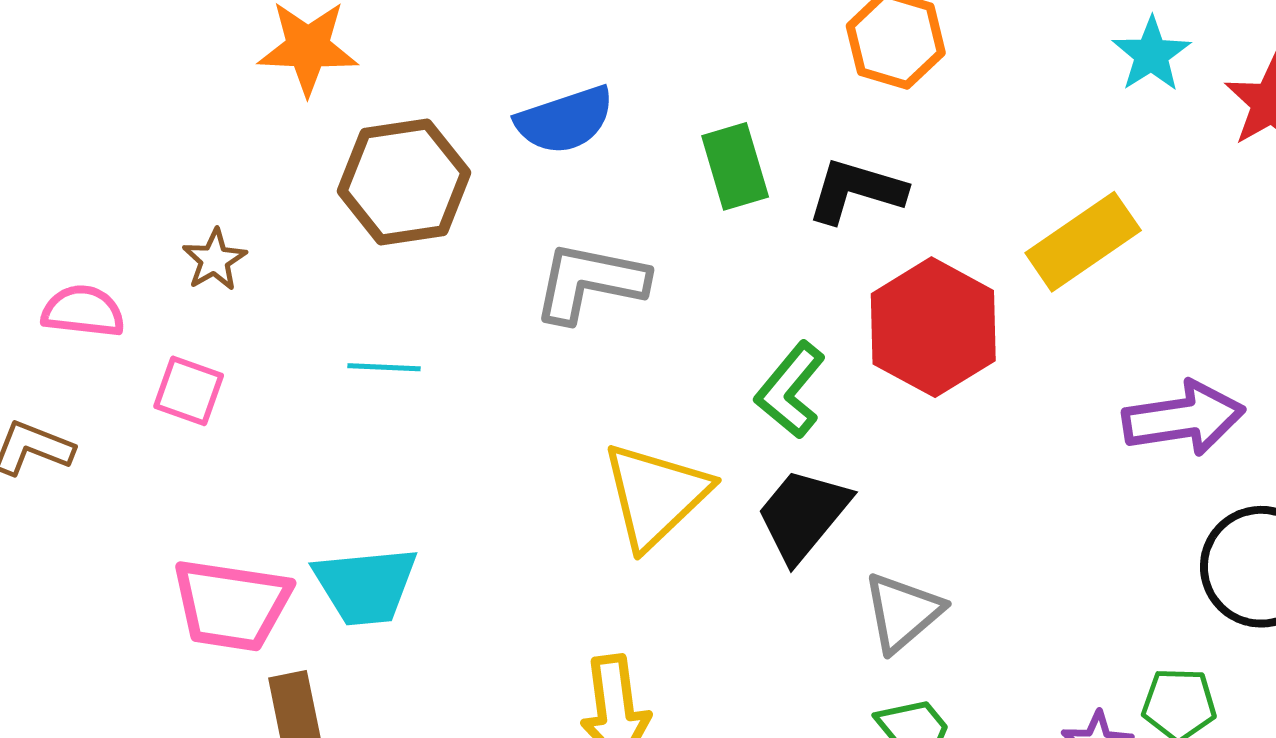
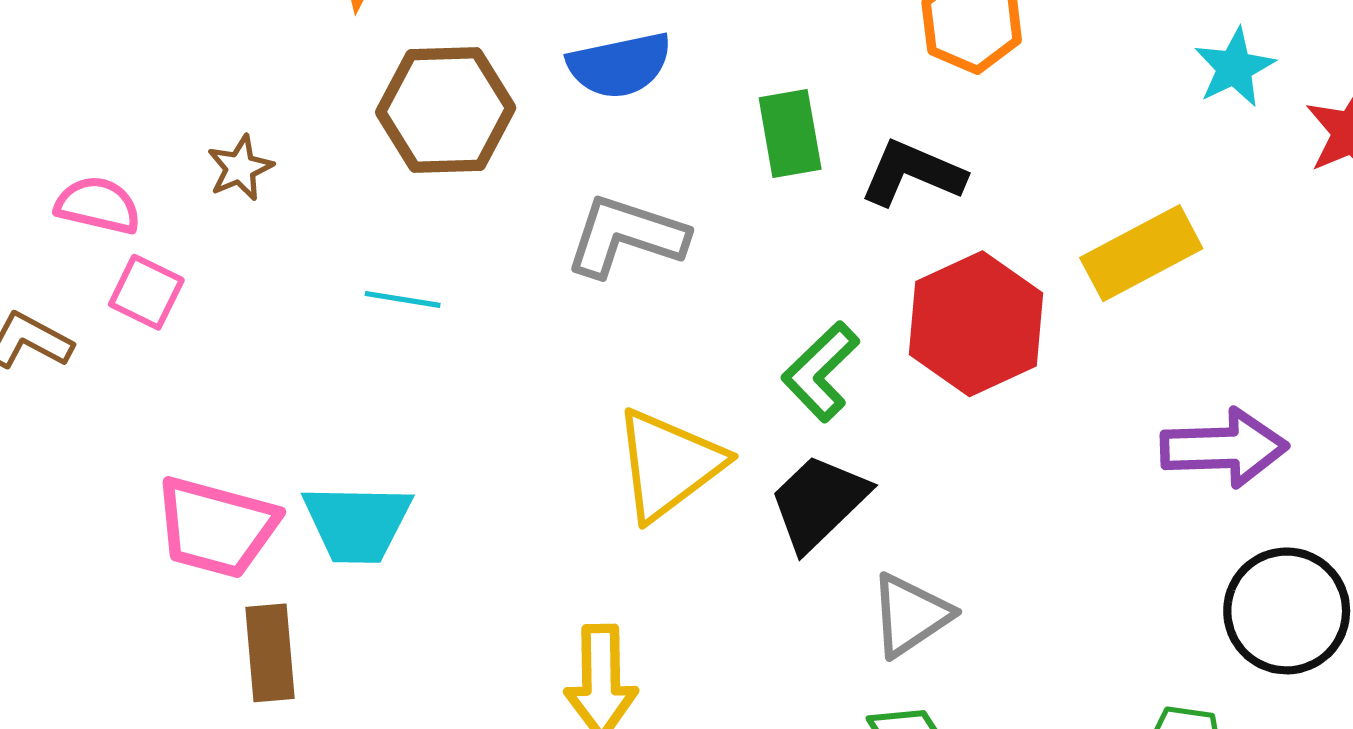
pink square: (189, 391) -> (146, 292), moved

